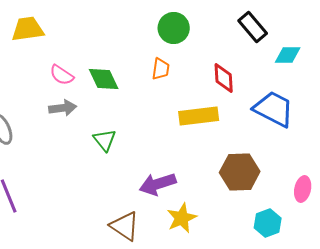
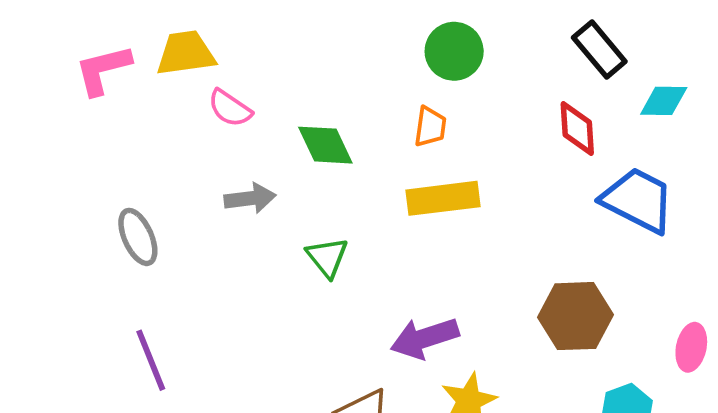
pink semicircle: (62, 75) -> (230, 108), moved
red diamond: (224, 78) -> (577, 128), moved
yellow rectangle: (199, 116) -> (443, 198), moved

